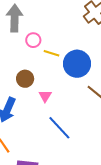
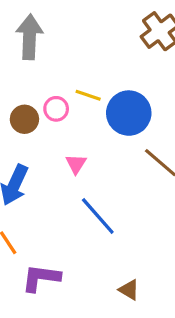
pink circle: (33, 40) -> (56, 109), moved
brown circle: (25, 79) -> (24, 119), moved

